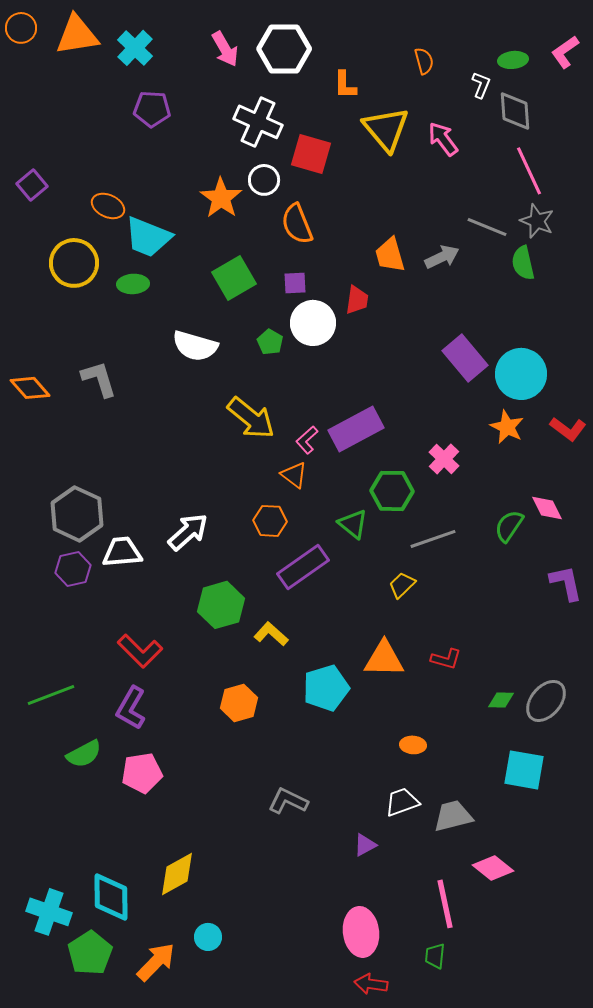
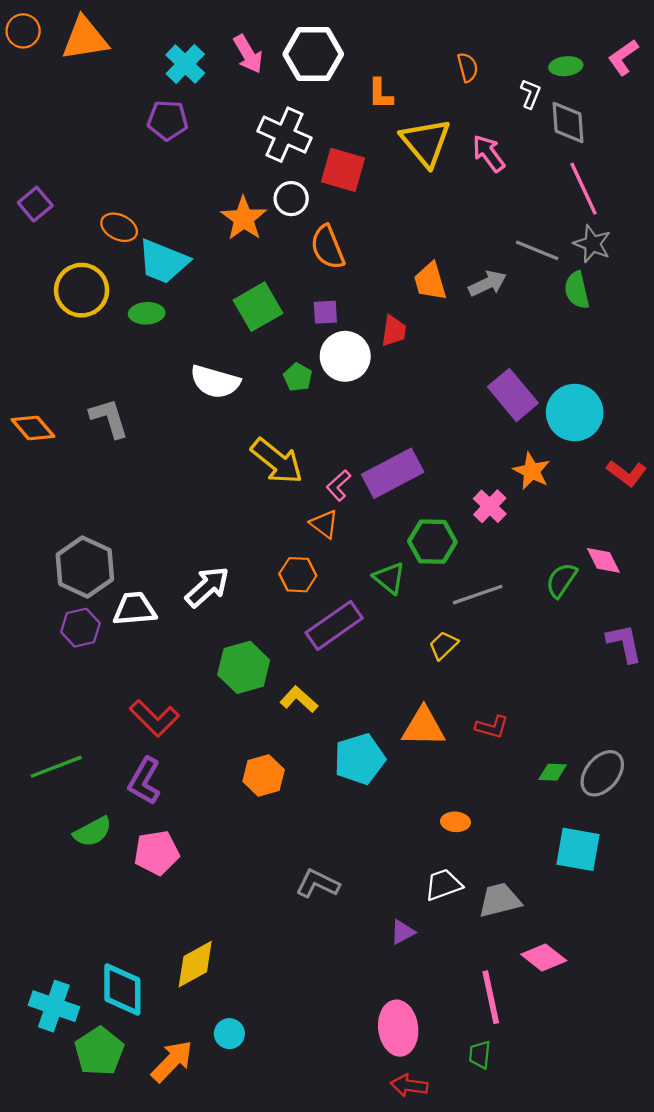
cyan cross: (135, 48) -> (185, 64), moved
orange star: (507, 427) -> (532, 471), moved

